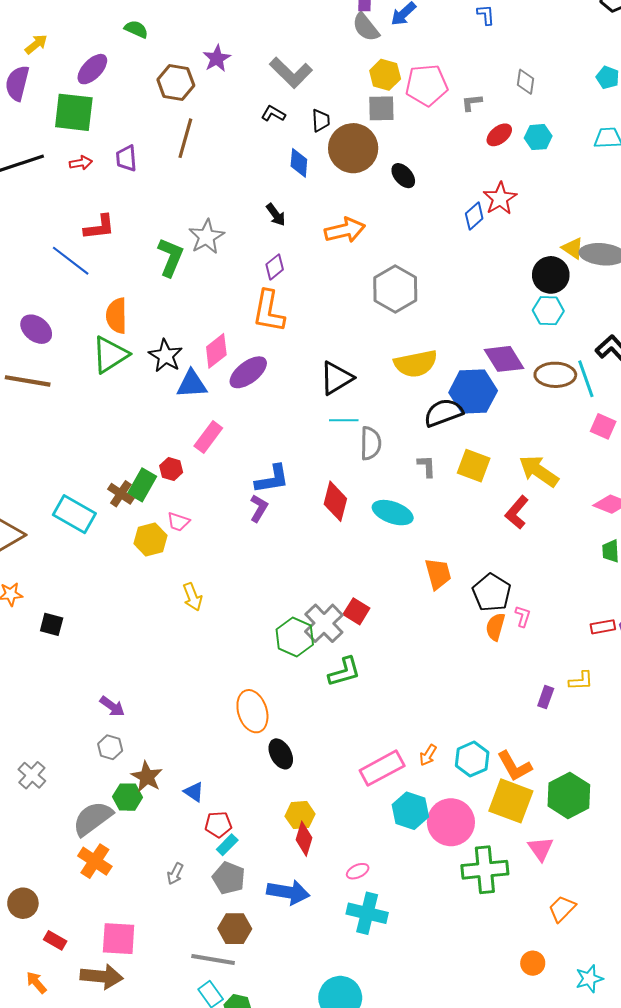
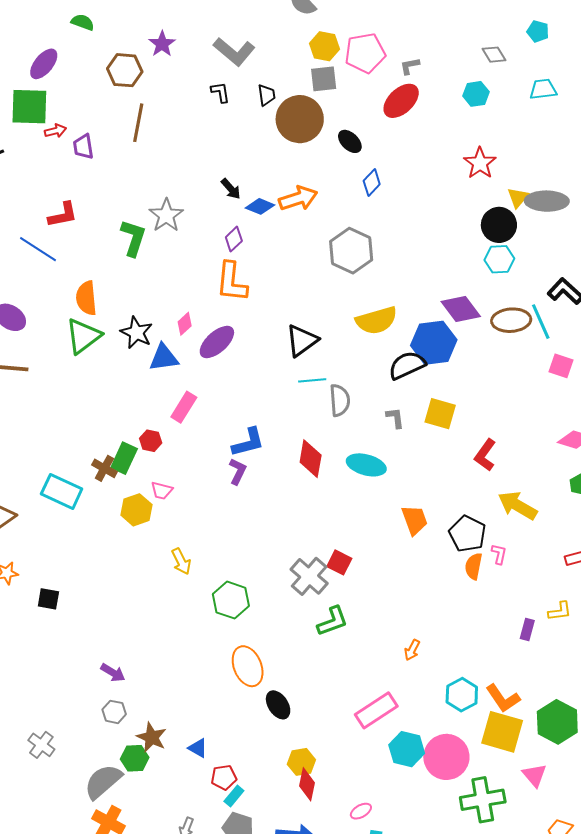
gray diamond: (525, 82) -> (494, 55), moved, turned -35
black L-shape: (273, 114) -> (220, 92), turned 55
red ellipse: (499, 135) -> (401, 101), moved, size x1.5
red arrow: (81, 163) -> (55, 131), moved
blue diamond: (299, 163) -> (260, 206), moved, turned -68
red star: (500, 198) -> (480, 163), moved
blue diamond: (474, 216) -> (372, 183), moved
yellow triangle: (573, 248) -> (518, 198), turned 40
pink diamond: (216, 351) -> (185, 324), size x0.7
yellow arrow: (539, 471) -> (518, 506), moved
green hexagon: (295, 637) -> (231, 600), moved
orange arrow: (428, 755) -> (412, 650), moved

